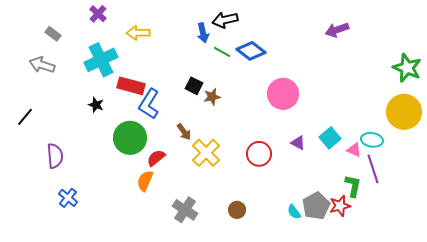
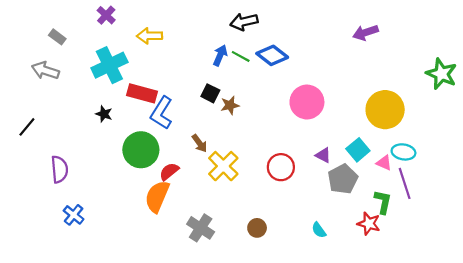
blue arrow: (203, 33) -> (220, 55), moved, turned -144
yellow circle: (404, 112) -> (385, 110), moved
orange semicircle: (145, 181) -> (157, 196), size x1.4
gray pentagon: (316, 206) -> (343, 179), moved
red star: (340, 206) -> (369, 224), turned 30

